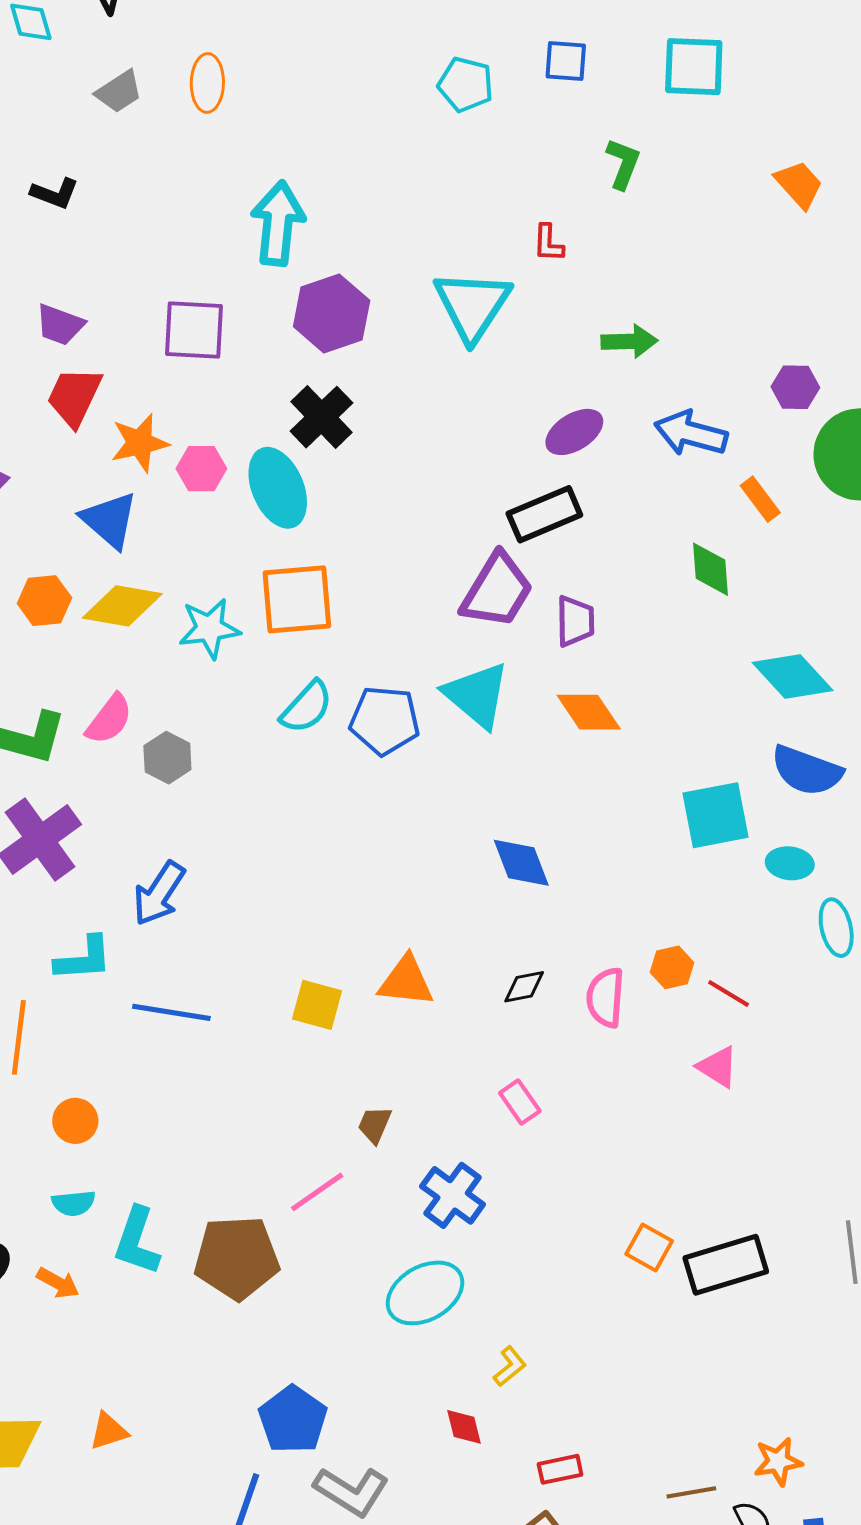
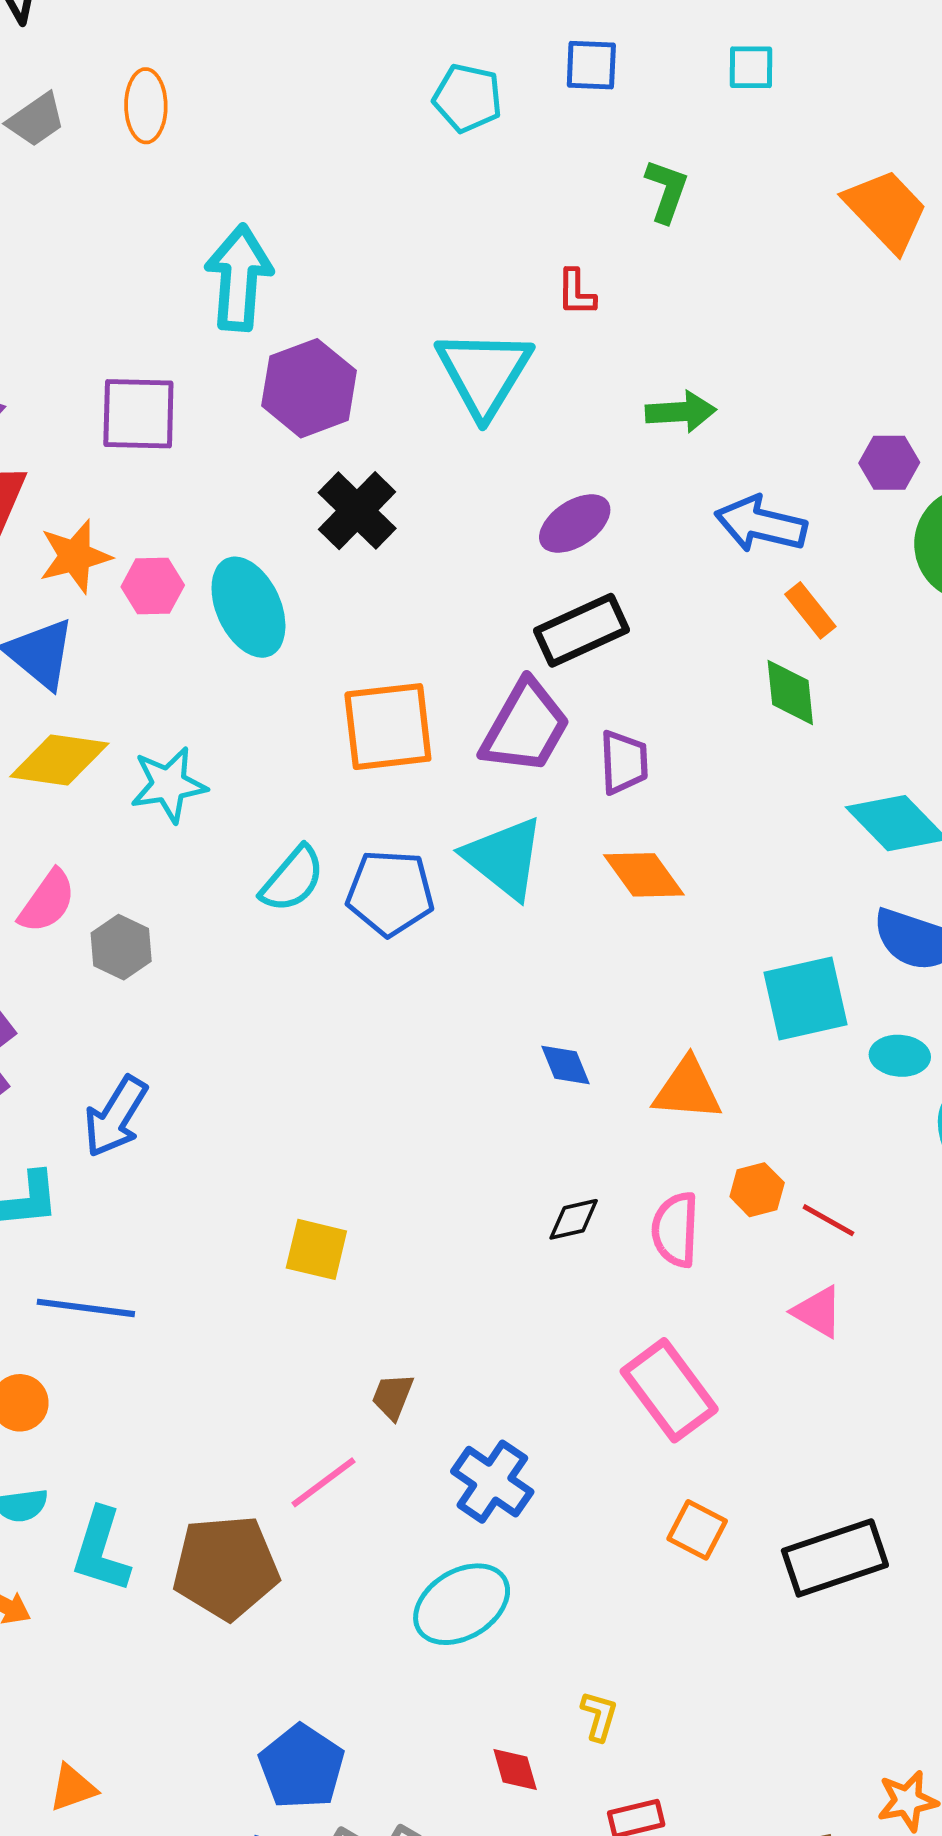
cyan square: (694, 67) -> (751, 67), size x0.6
orange trapezoid: (799, 184) -> (886, 210), size x1.4
black cross: (322, 417) -> (357, 511), moved
purple ellipse: (574, 432) -> (575, 524), moved
orange rectangle: (760, 499) -> (810, 610), moved
orange square: (297, 599) -> (388, 727), moved
blue diamond: (521, 863) -> (566, 1065), size x0.7
orange triangle: (406, 981) -> (687, 1089), moved
blue line: (171, 1012) -> (86, 1308), moved
pink rectangle: (520, 1102) -> (669, 1390), moved, size x1.8
orange square: (649, 1248) -> (697, 1530), moved
yellow L-shape: (510, 1366) -> (599, 1716), moved, turned -33

